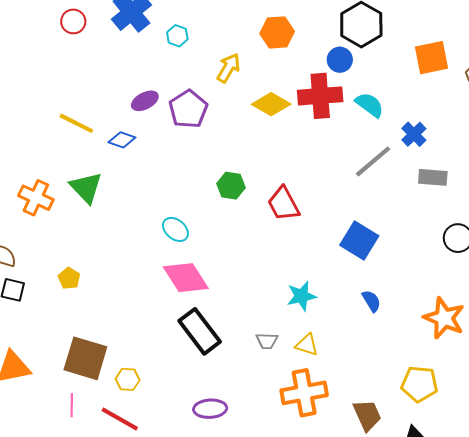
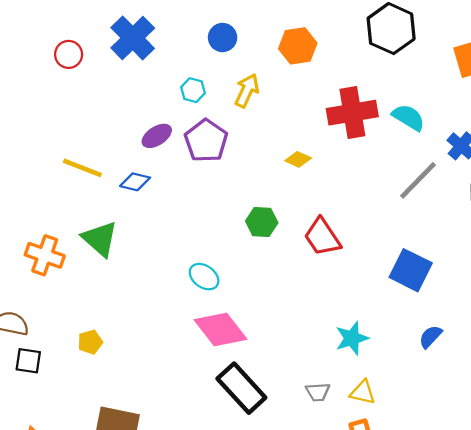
cyan hexagon: (177, 36) -> (193, 90), moved
blue circle: (340, 60) -> (223, 38), moved
yellow diamond: (271, 104) -> (298, 159), moved, size x0.6
yellow pentagon: (69, 278) -> (90, 342), turned 30
blue semicircle: (371, 301) -> (430, 337), turned -100

